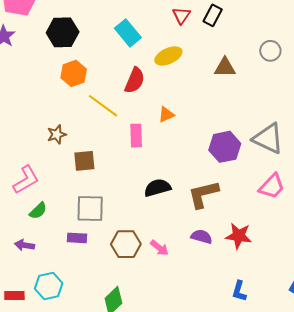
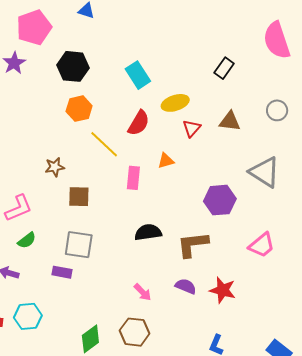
red triangle: (181, 15) -> (192, 128), moved
gray triangle: (268, 138) -> (265, 172), moved
brown hexagon: (126, 244) -> (135, 332), moved

